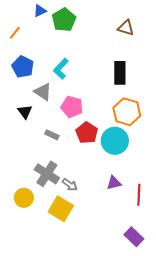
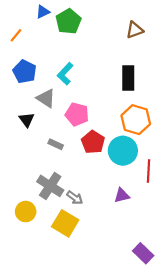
brown triangle: (126, 28) -> (135, 30), turned -36
red line: (139, 195) -> (149, 171), moved

